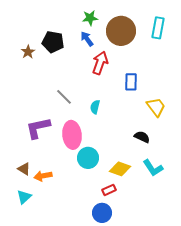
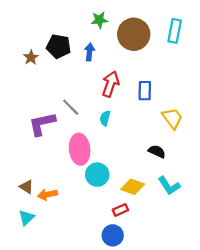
blue arrow: (87, 39) -> (90, 52), moved, turned 42
red arrow: (100, 63) -> (110, 84), moved
purple L-shape: (38, 128) -> (42, 124), moved

